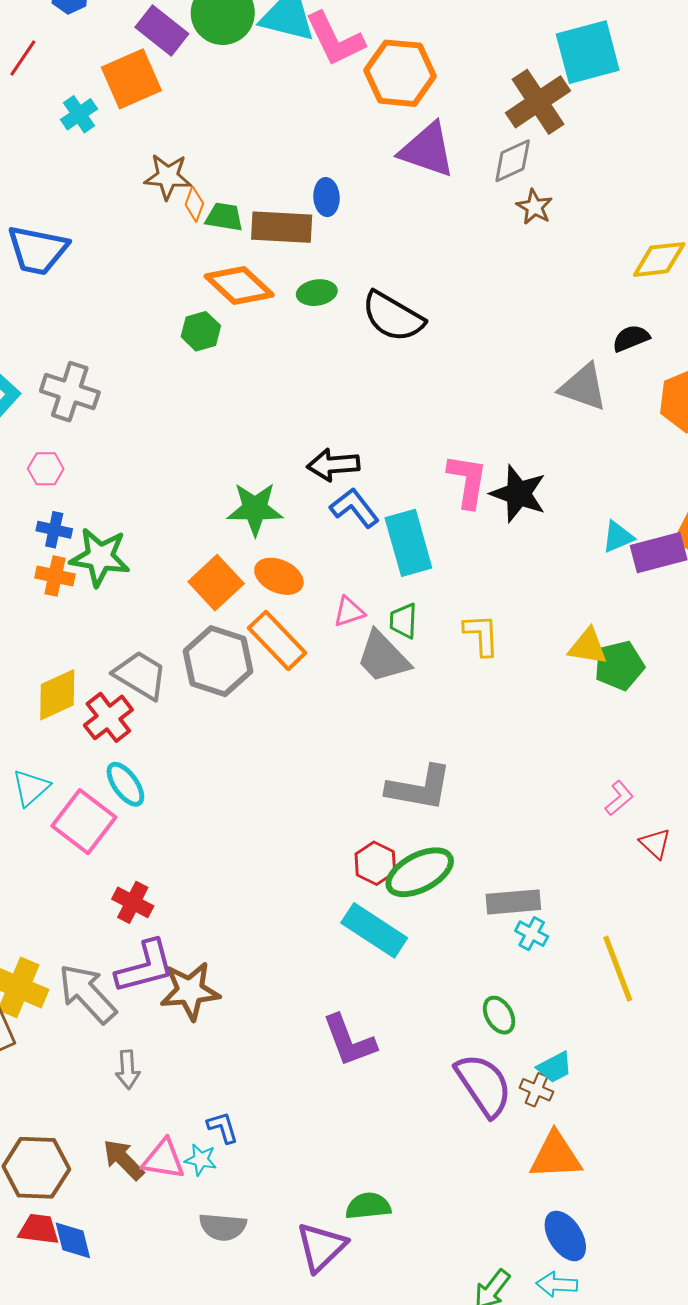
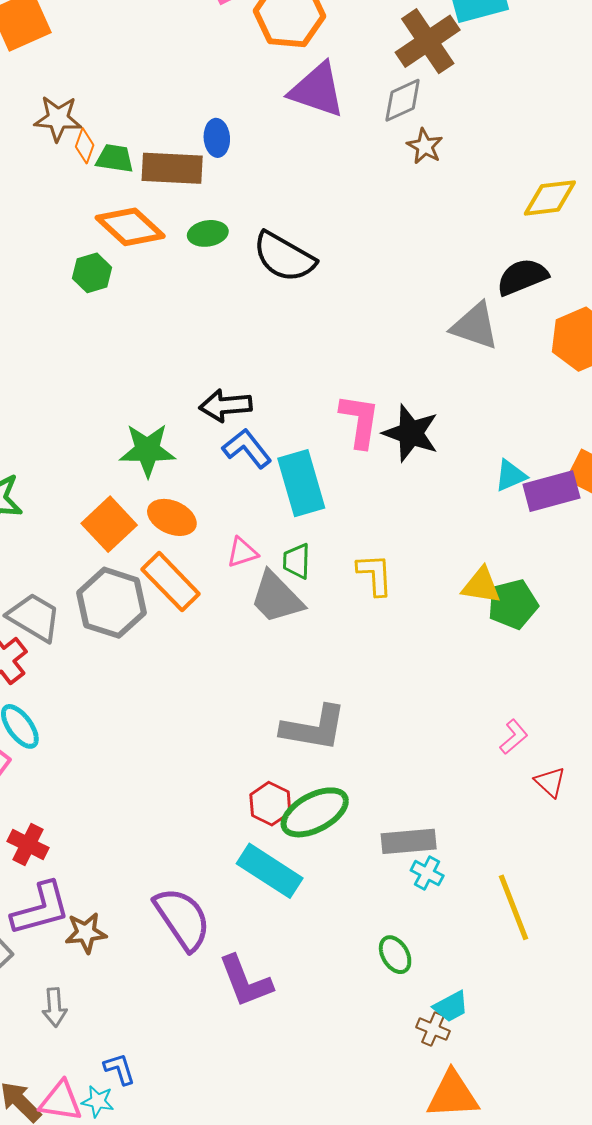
black semicircle: (631, 338) -> (522, 277), size x1.4
brown star: (190, 991) -> (86, 933), size x0.7
gray arrow: (128, 1070) -> (54, 1007), moved
purple semicircle: (484, 1085) -> (182, 919), moved

